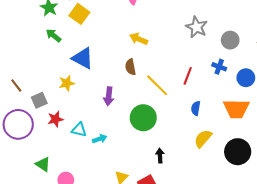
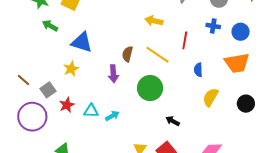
yellow arrow: (139, 39) -> (154, 21), moved
brown semicircle: (130, 67) -> (127, 54), moved, turned 35
black circle: (238, 152) -> (246, 104), size x0.7
black arrow: (160, 156) -> (173, 121), turned -48

